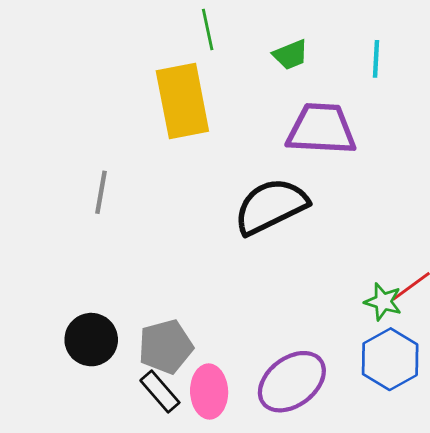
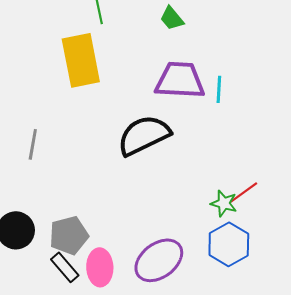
green trapezoid: (290, 55) -> (172, 18), moved, turned 72
cyan line: (376, 59) -> (219, 89), moved
gray line: (101, 192) -> (33, 144), moved

